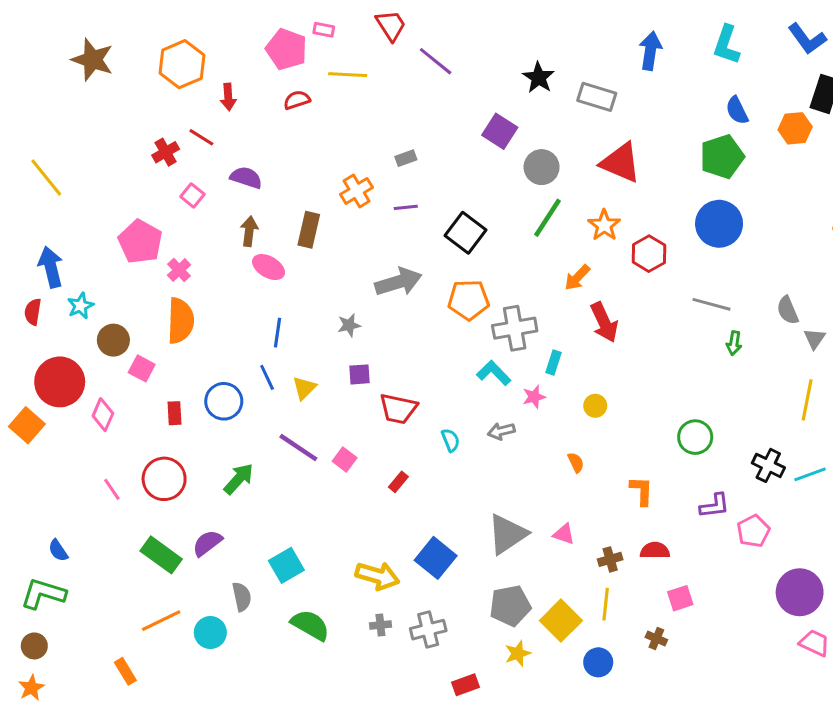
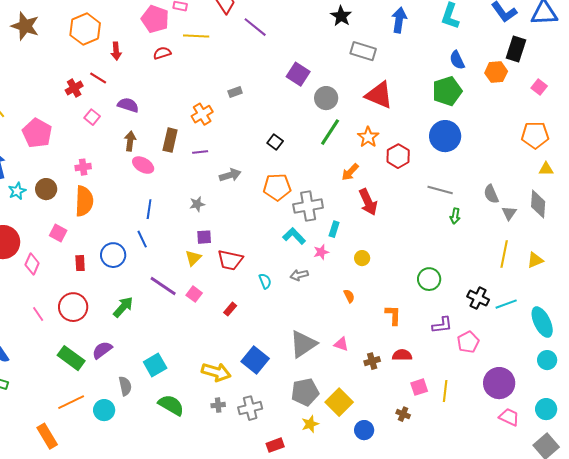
black star: (539, 78) -> (341, 16), moved
purple line: (406, 207) -> (200, 152), moved
black square: (465, 233) -> (275, 142), size x0.6
pink pentagon: (140, 242) -> (37, 133), moved
pink cross: (179, 270) -> (83, 167), turned 35
gray arrow: (398, 282) -> (230, 175), size x0.7
brown circle: (113, 340) -> (46, 189), moved
yellow triangle: (304, 388) -> (193, 258), moved
yellow line: (606, 604) -> (445, 391), moved
orange rectangle: (125, 671) -> (47, 436), size x1.4

